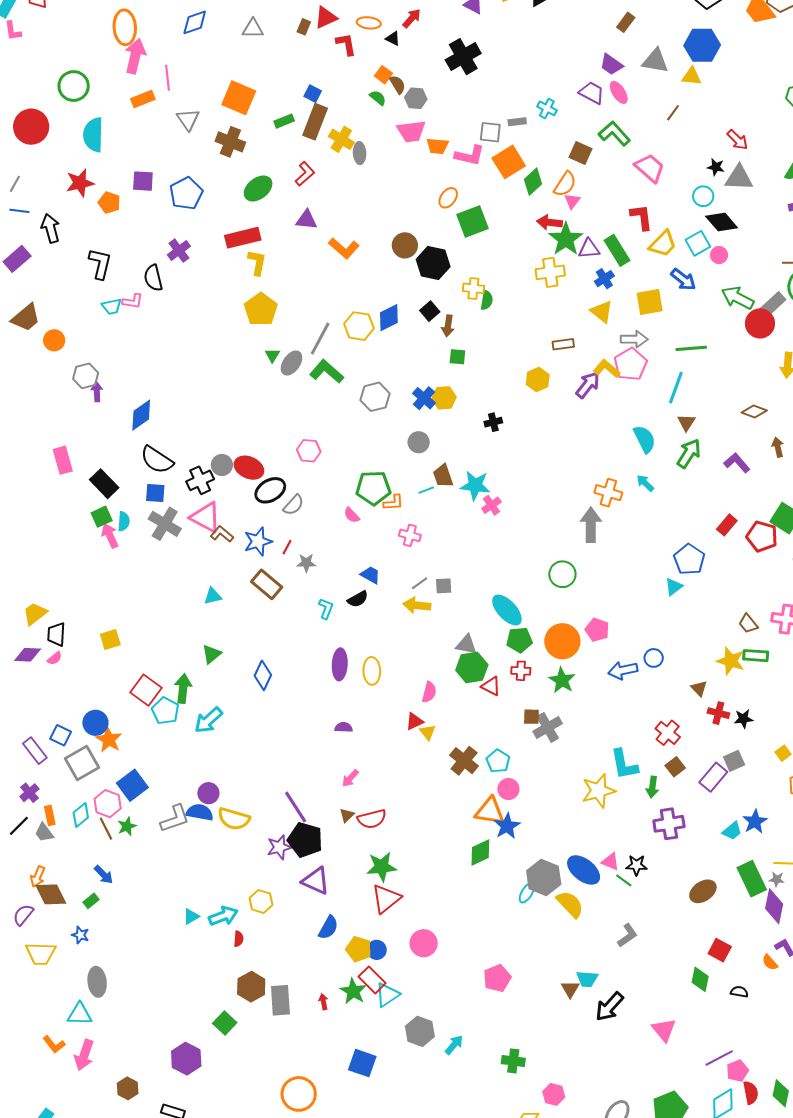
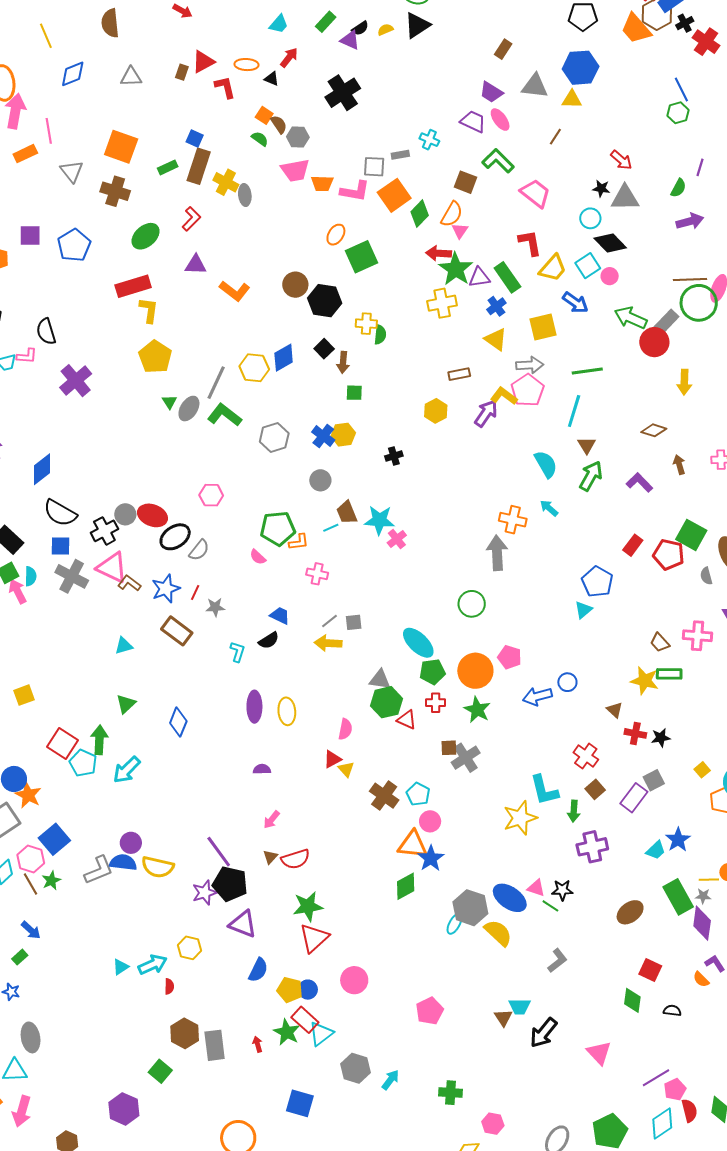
purple cross: (179, 251) -> (76, 381), moved, size x1.4

